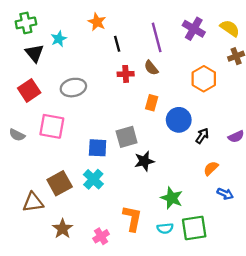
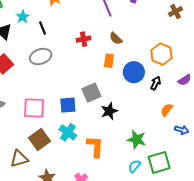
black line: (117, 44) -> (42, 28), moved
brown semicircle: (151, 68) -> (116, 38), moved
orange hexagon: (204, 79) -> (161, 54), moved
pink square: (52, 126) -> (34, 108), moved
orange L-shape: (132, 218) -> (95, 147), moved
cyan semicircle: (165, 228) -> (134, 166), turned 144

